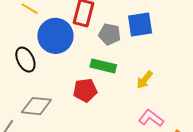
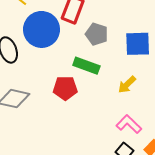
blue square: (140, 25) -> (138, 44), moved

